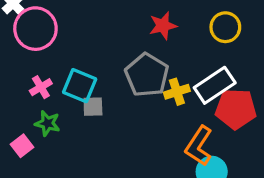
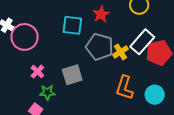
cyan square: (80, 86) -> (72, 25), moved
gray square: (93, 107) -> (72, 75), size x1.5
orange L-shape: (199, 146) -> (124, 88), moved

